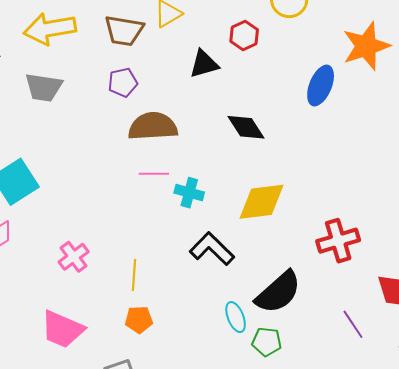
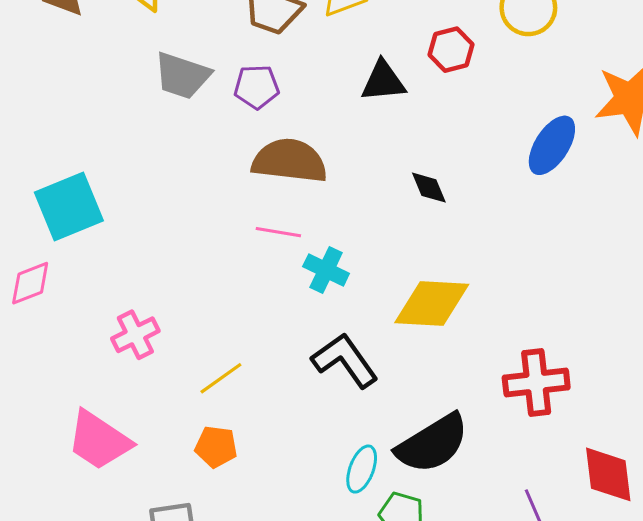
gray trapezoid: (44, 87) -> (182, 76), moved
black diamond: (246, 127) -> (429, 188), size x0.7
yellow line: (134, 275) -> (221, 378), turned 40
cyan ellipse: (236, 317) -> (362, 469), turned 32

